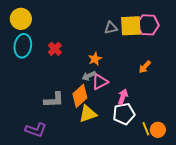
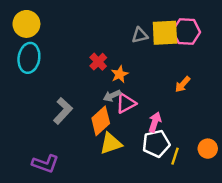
red cross: (55, 49) -> (98, 62), moved
gray L-shape: (54, 100) -> (63, 111), moved, turned -45
yellow line: (146, 129) -> (175, 156), moved, turned 40
orange circle: (158, 130) -> (208, 149), moved

